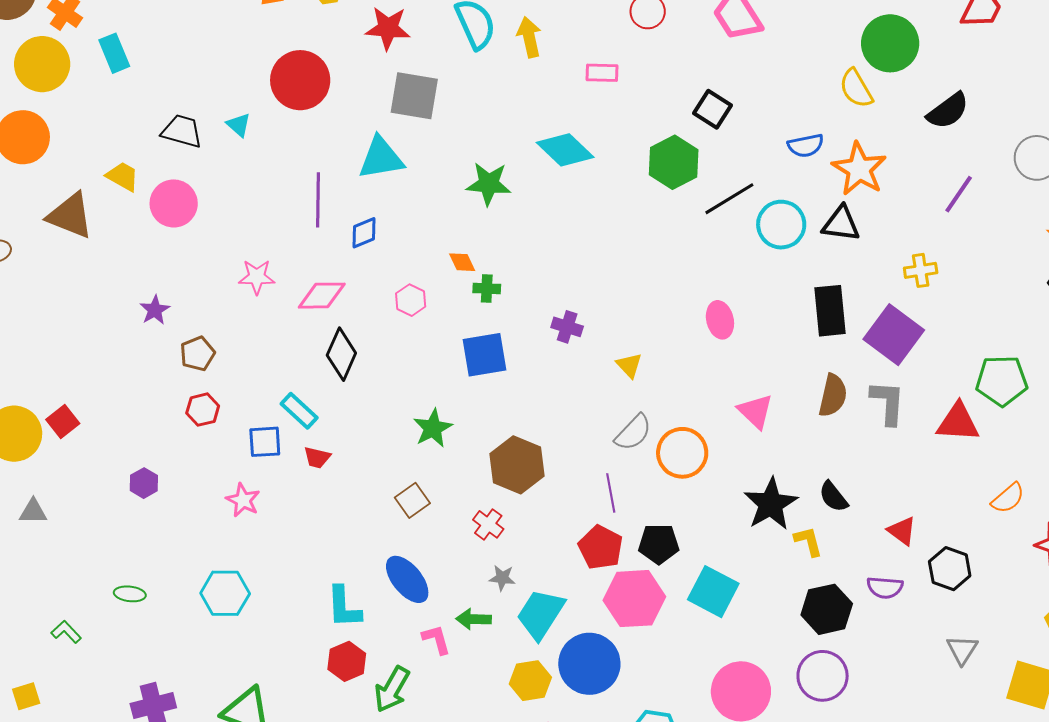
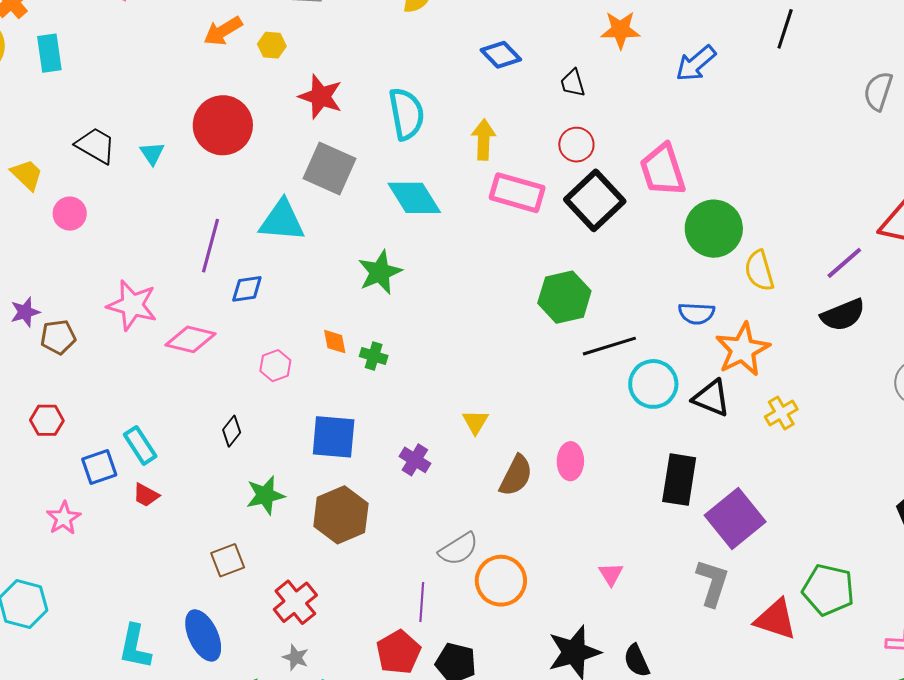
yellow arrow: (529, 37) -> (484, 140), moved
green circle: (890, 43) -> (714, 229), moved
pink rectangle: (602, 73) -> (517, 193), size x1.6
black square: (712, 109) -> (595, 200), moved, size x1.5
cyan diamond: (565, 150) -> (414, 198), moved
green star: (489, 184) -> (380, 272), turned 30
purple line: (959, 194) -> (844, 263), moved
pink circle: (174, 203) -> (70, 214), size x0.7
yellow cross: (921, 270) -> (781, 413), moved, turned -36
pink star: (257, 277) -> (132, 305), size x1.4
green cross: (487, 288) -> (374, 356), moved
purple cross: (567, 327) -> (415, 460), moved
brown pentagon: (197, 354) -> (58, 337), moved
black diamond: (341, 354) -> (232, 431), moved, size x0.6
yellow triangle: (629, 365) -> (475, 422), moved
brown semicircle: (833, 395) -> (516, 476), moved
pink triangle: (755, 411) -> (611, 574), moved, size x0.7
blue square: (265, 442) -> (99, 467), turned -30
brown hexagon: (517, 465) -> (341, 515), moved
red cross: (488, 524) -> (295, 602), size x1.4

